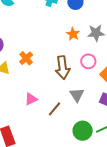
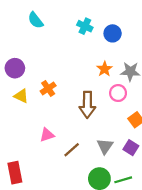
pink circle: (88, 61) -> (118, 93), moved
gray triangle: (77, 95) -> (105, 146), moved

